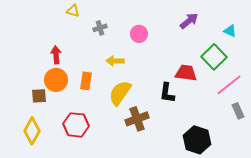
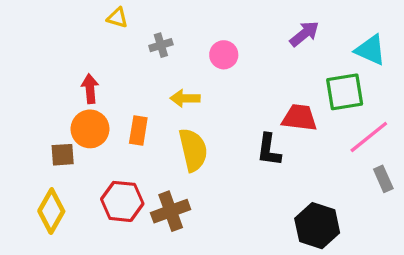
cyan triangle: (230, 31) -> (370, 50), size x1.5
green square: (214, 57) -> (345, 92), turned 35
yellow semicircle: (120, 93) -> (193, 150), turned 132
brown cross: (137, 119) -> (171, 211), moved

